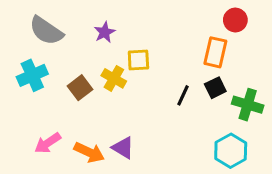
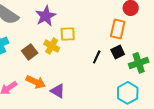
purple star: (105, 32) -> (46, 16), size x1.5
green cross: (248, 105) -> (139, 63), turned -36
orange arrow: (89, 152) -> (36, 82), moved

